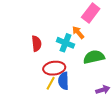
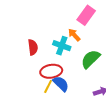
green semicircle: (94, 57) -> (91, 59), turned -30
blue semicircle: (64, 81) -> (61, 84), turned 138

